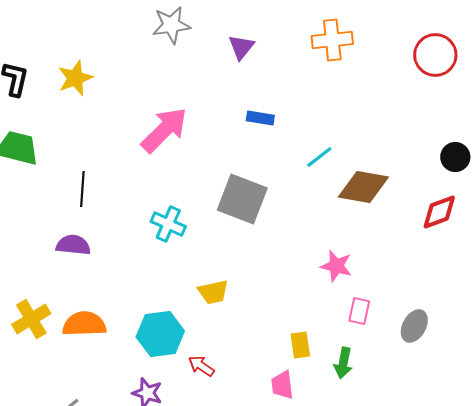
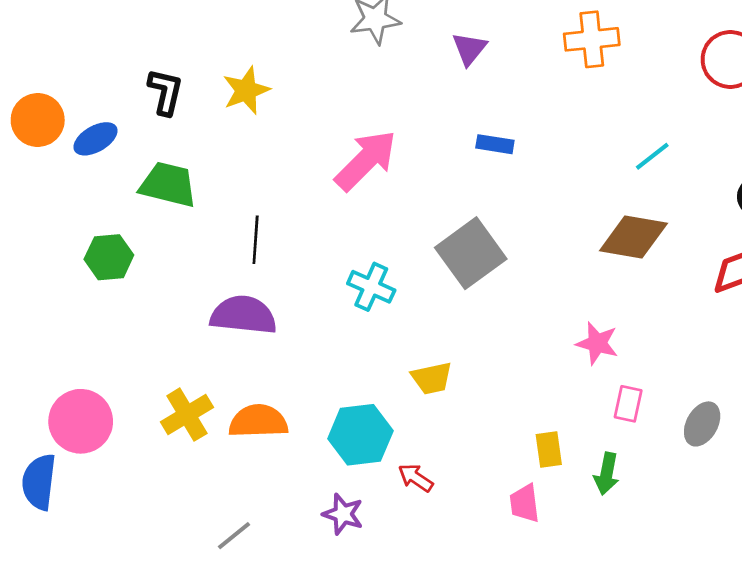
cyan line: (319, 157) -> (652, 156), moved
gray square: (242, 199) -> (471, 253), turned 33
purple semicircle: (73, 245) -> (243, 315), size x1.4

